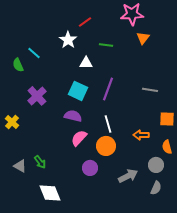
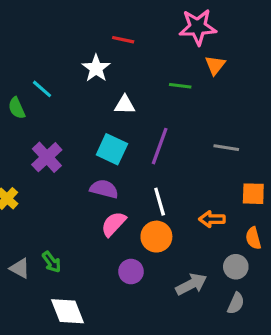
red line: (85, 22) -> (123, 40), turned 48
green line: (106, 45) -> (180, 86), moved

